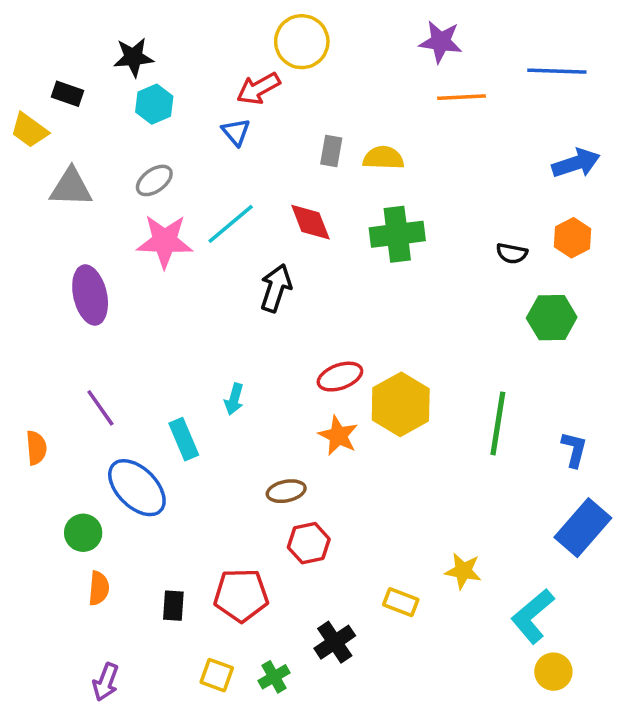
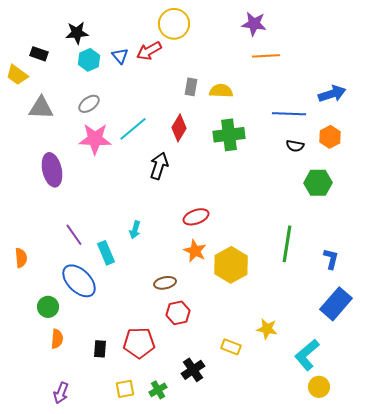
blue line: (557, 71) -> (289, 114), moved
blue triangle: (236, 132) -> (120, 56), moved
red diamond: (310, 222) -> (179, 128), turned 52
yellow hexagon: (401, 404) -> (231, 265), moved
purple line: (100, 408) -> (74, 235), moved
yellow square: (217, 675) -> (125, 389), turned -30

